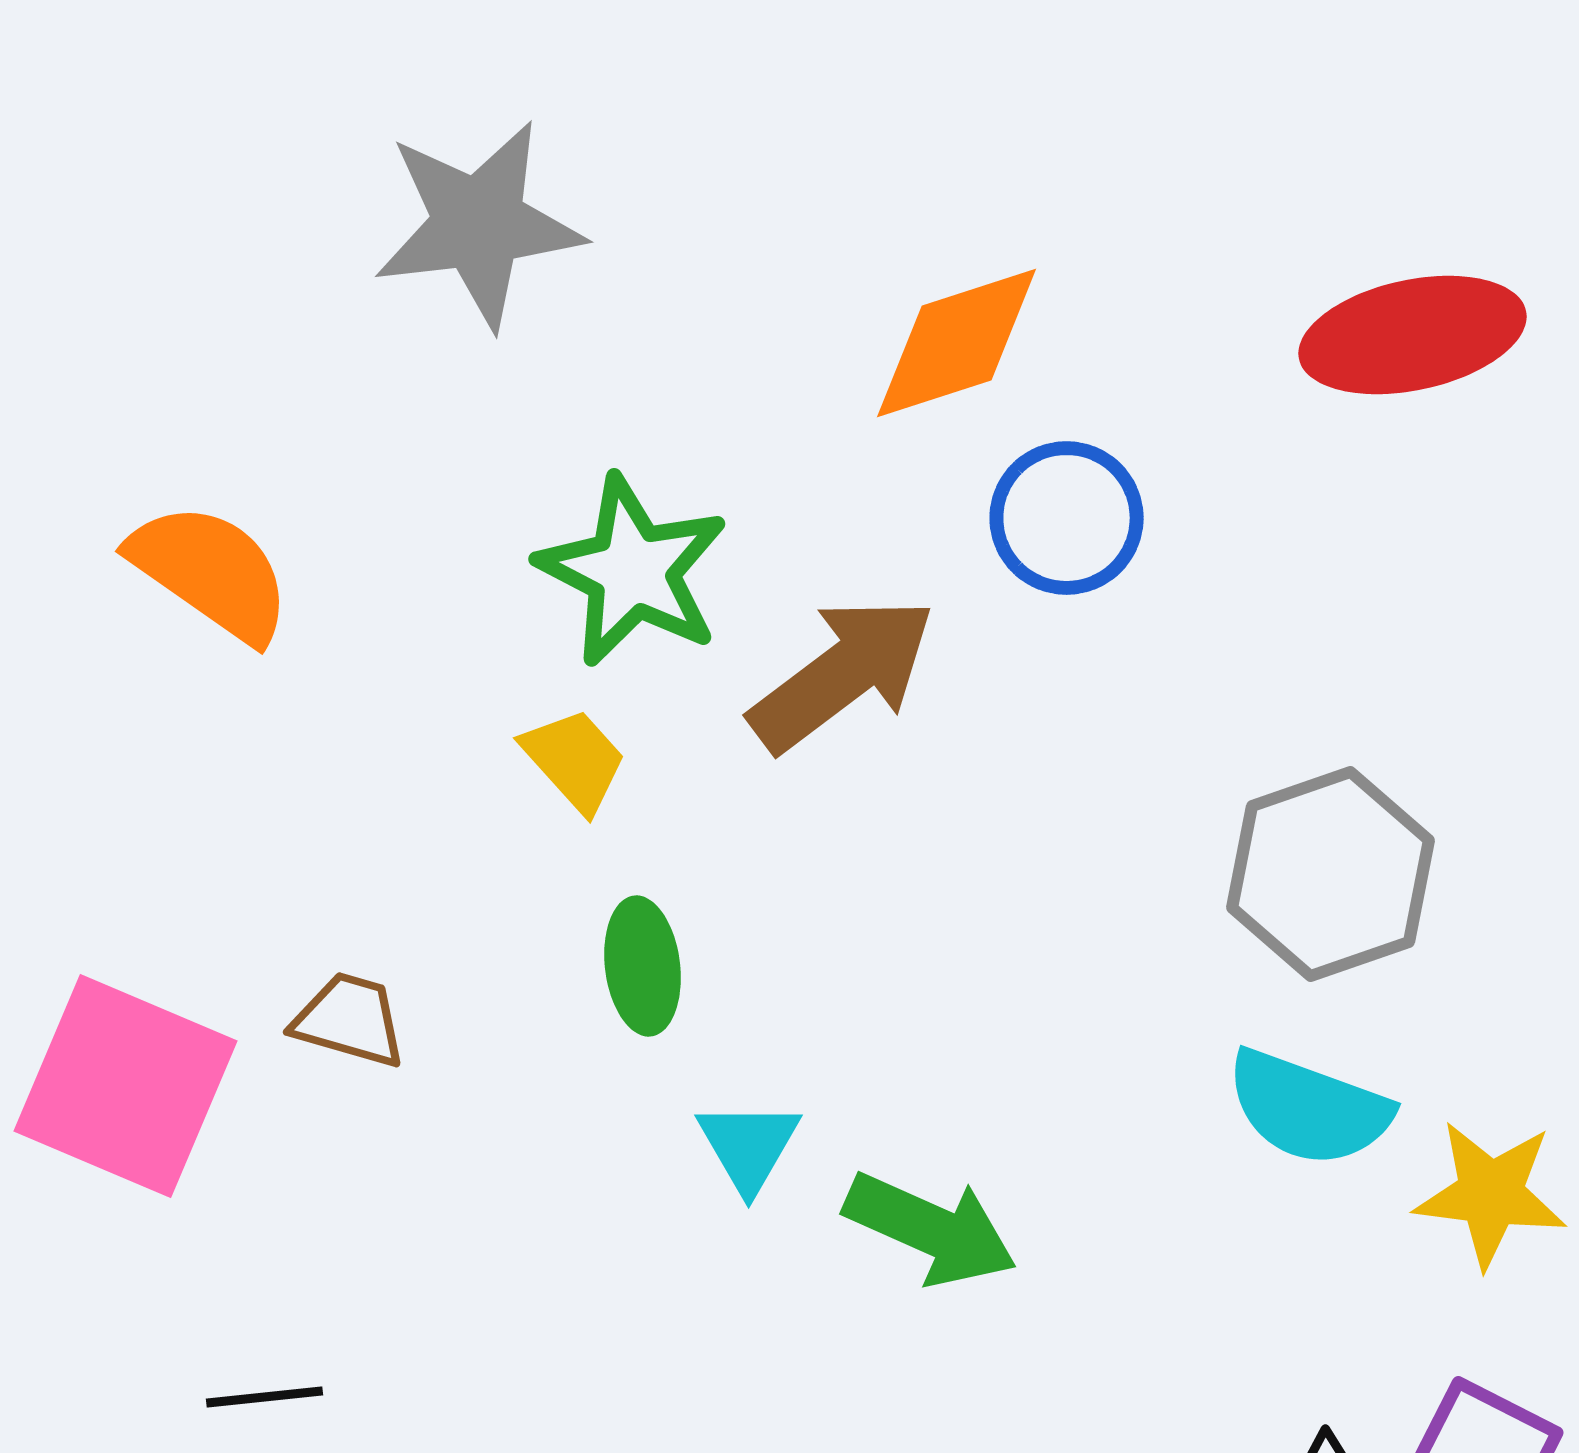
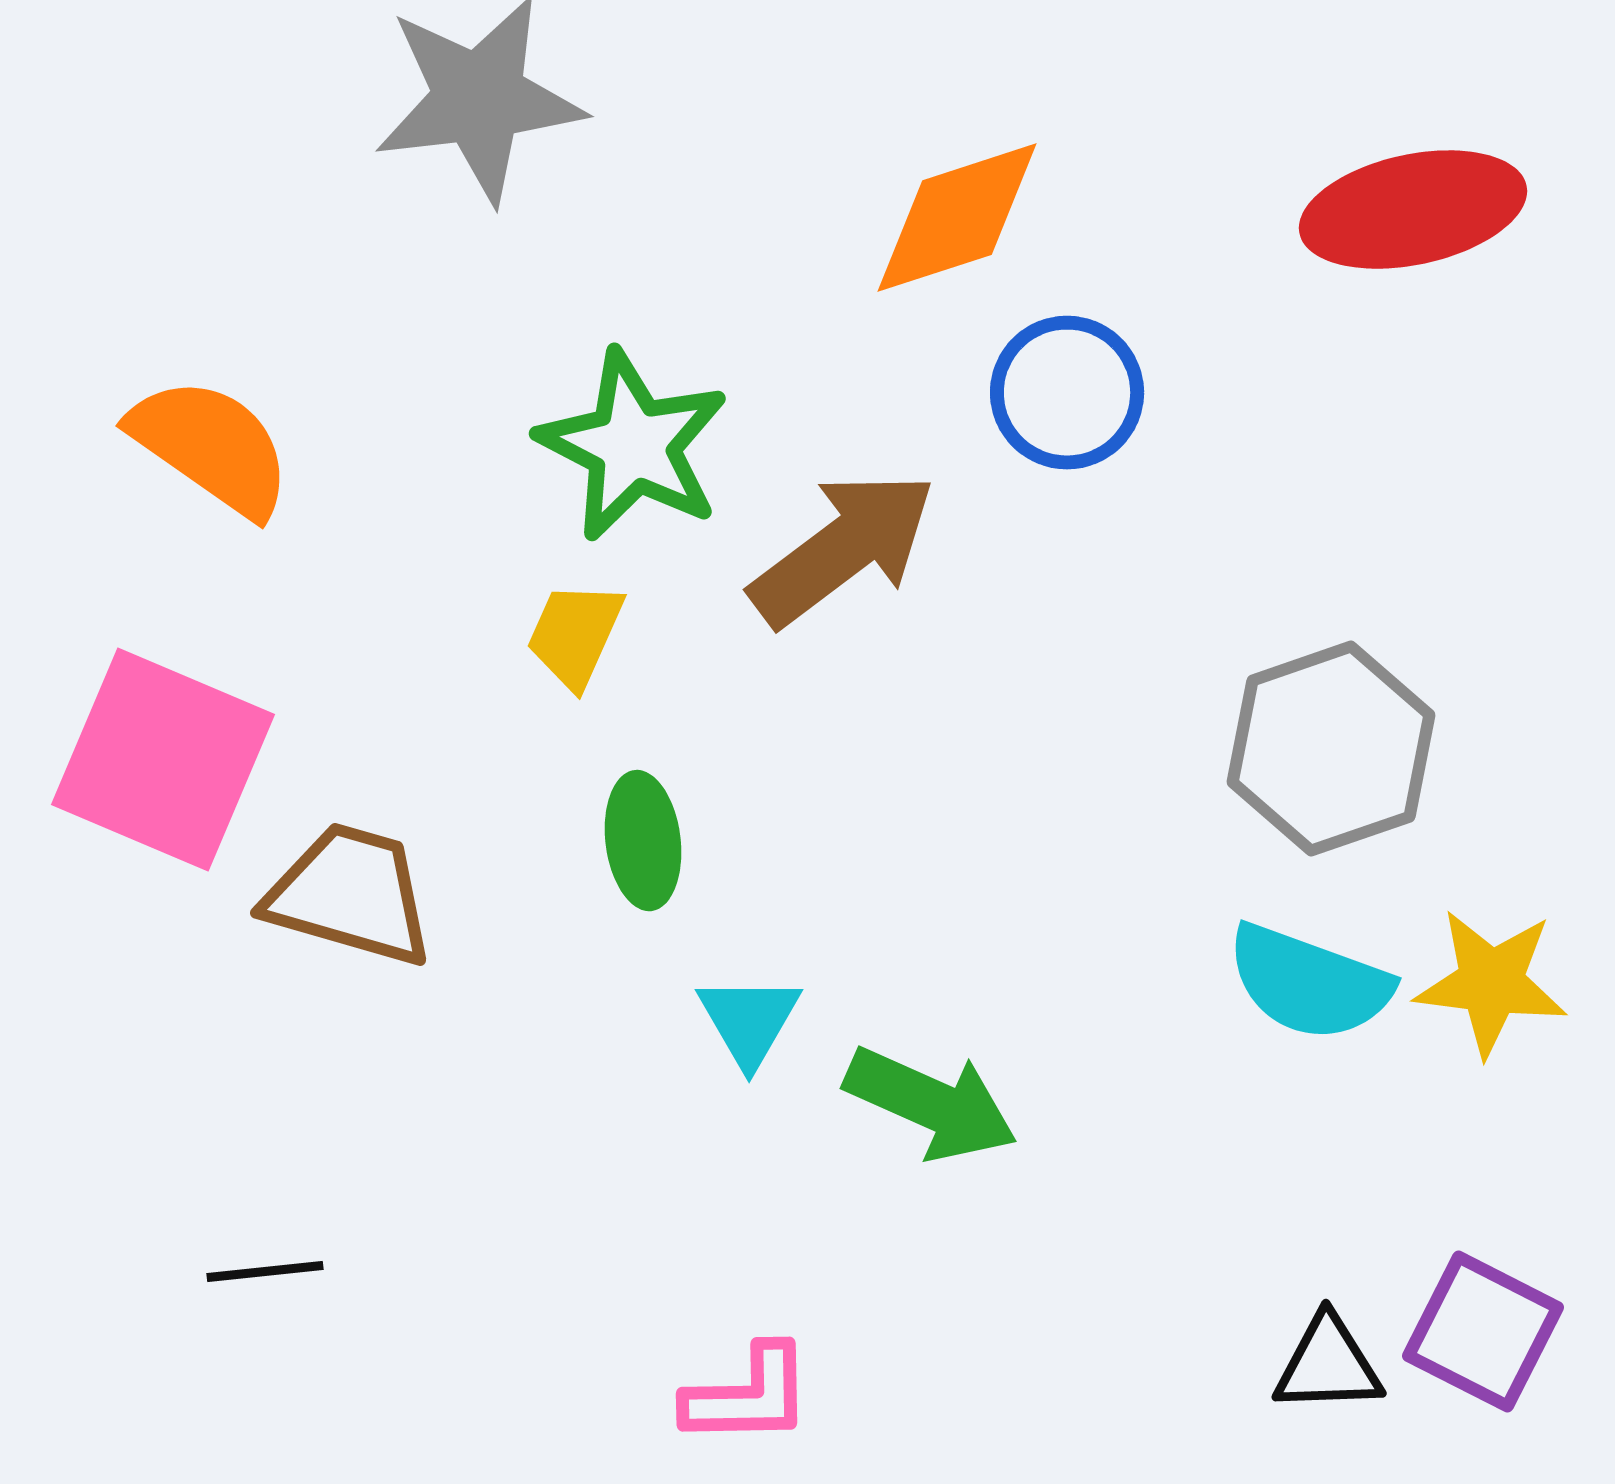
yellow trapezoid: (575, 760) -> (575, 635), turned -114
brown trapezoid: (350, 1020) -> (350, 895), size x1.5
pink square: (126, 1086) -> (163, 760), moved
yellow star: (1491, 1194) -> (1491, 983), moved

